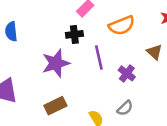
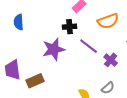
purple line: (99, 57) -> (89, 46), turned -42
brown rectangle: (55, 106) -> (35, 81), moved

